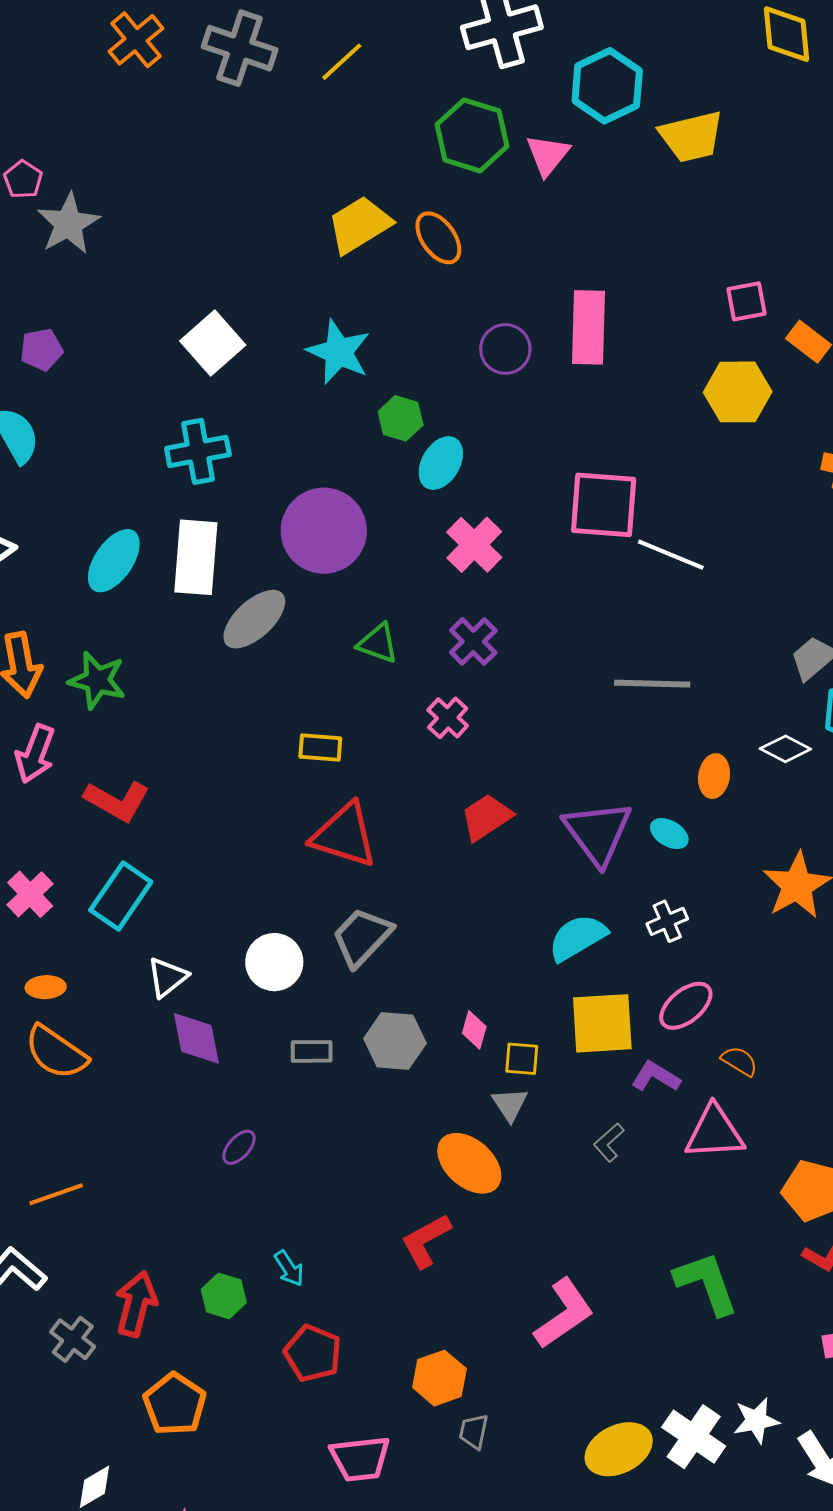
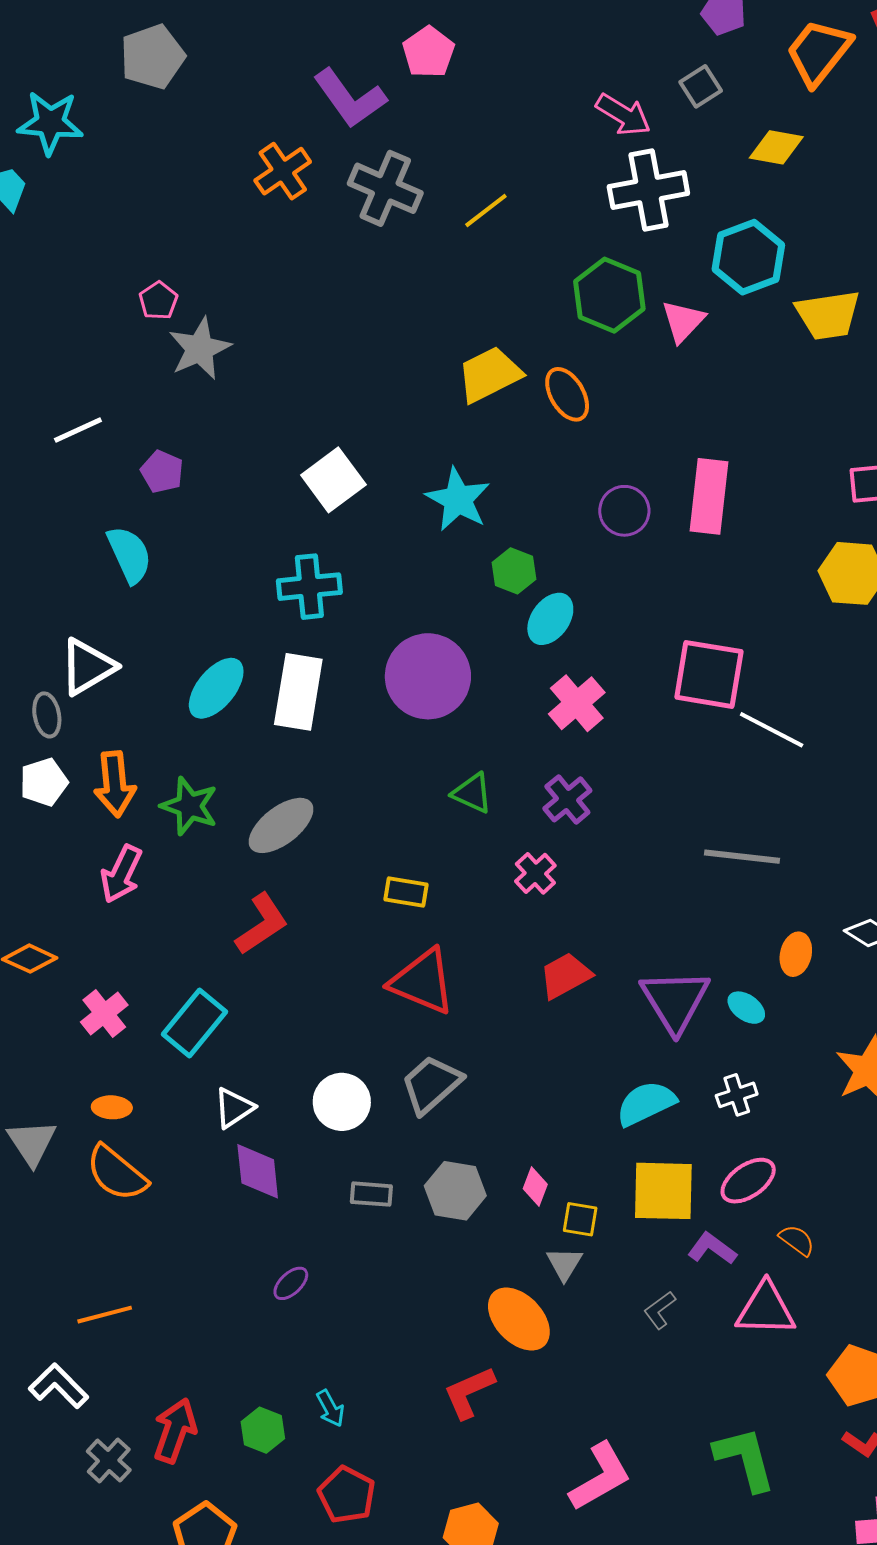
purple pentagon: (41, 349) -> (162, 472), turned 30
gray ellipse: (254, 619) -> (281, 825), moved
red L-shape: (117, 801) -> (262, 924), moved, turned -68

